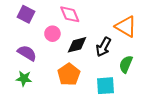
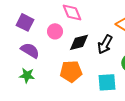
purple square: (26, 14) -> (25, 22), moved
orange pentagon: (69, 74) -> (71, 71), turned 30

